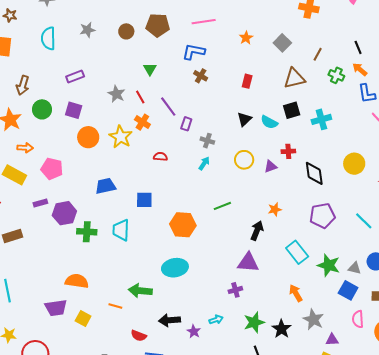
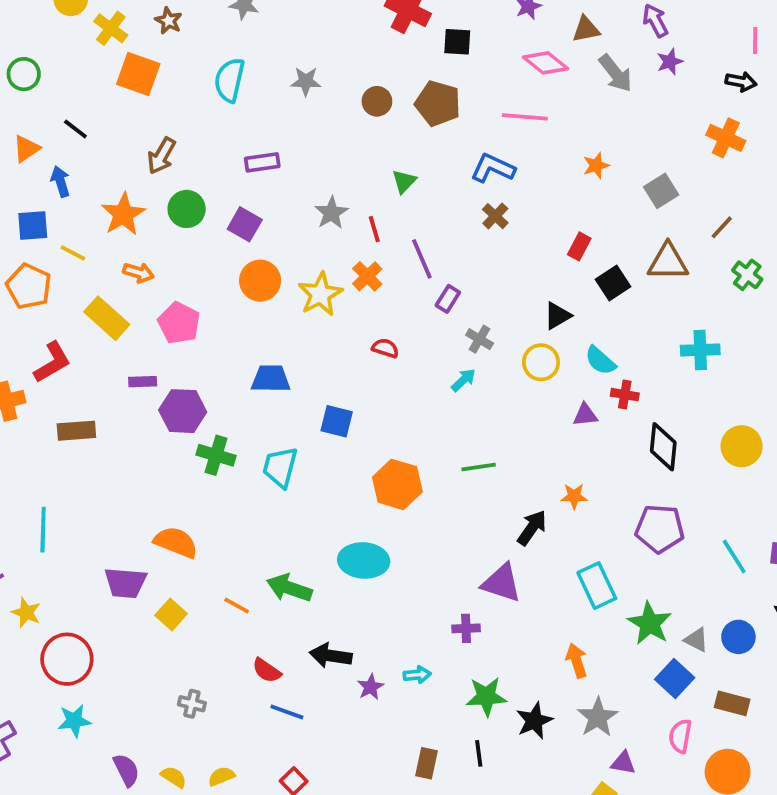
black square: (292, 110) -> (613, 283), moved, turned -30
cyan semicircle: (269, 122) -> (600, 361), moved
yellow circle: (244, 160) -> (541, 362), moved

